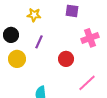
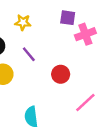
pink cross: (90, 38) -> (85, 34), moved
purple line: (39, 42) -> (29, 54), turned -64

